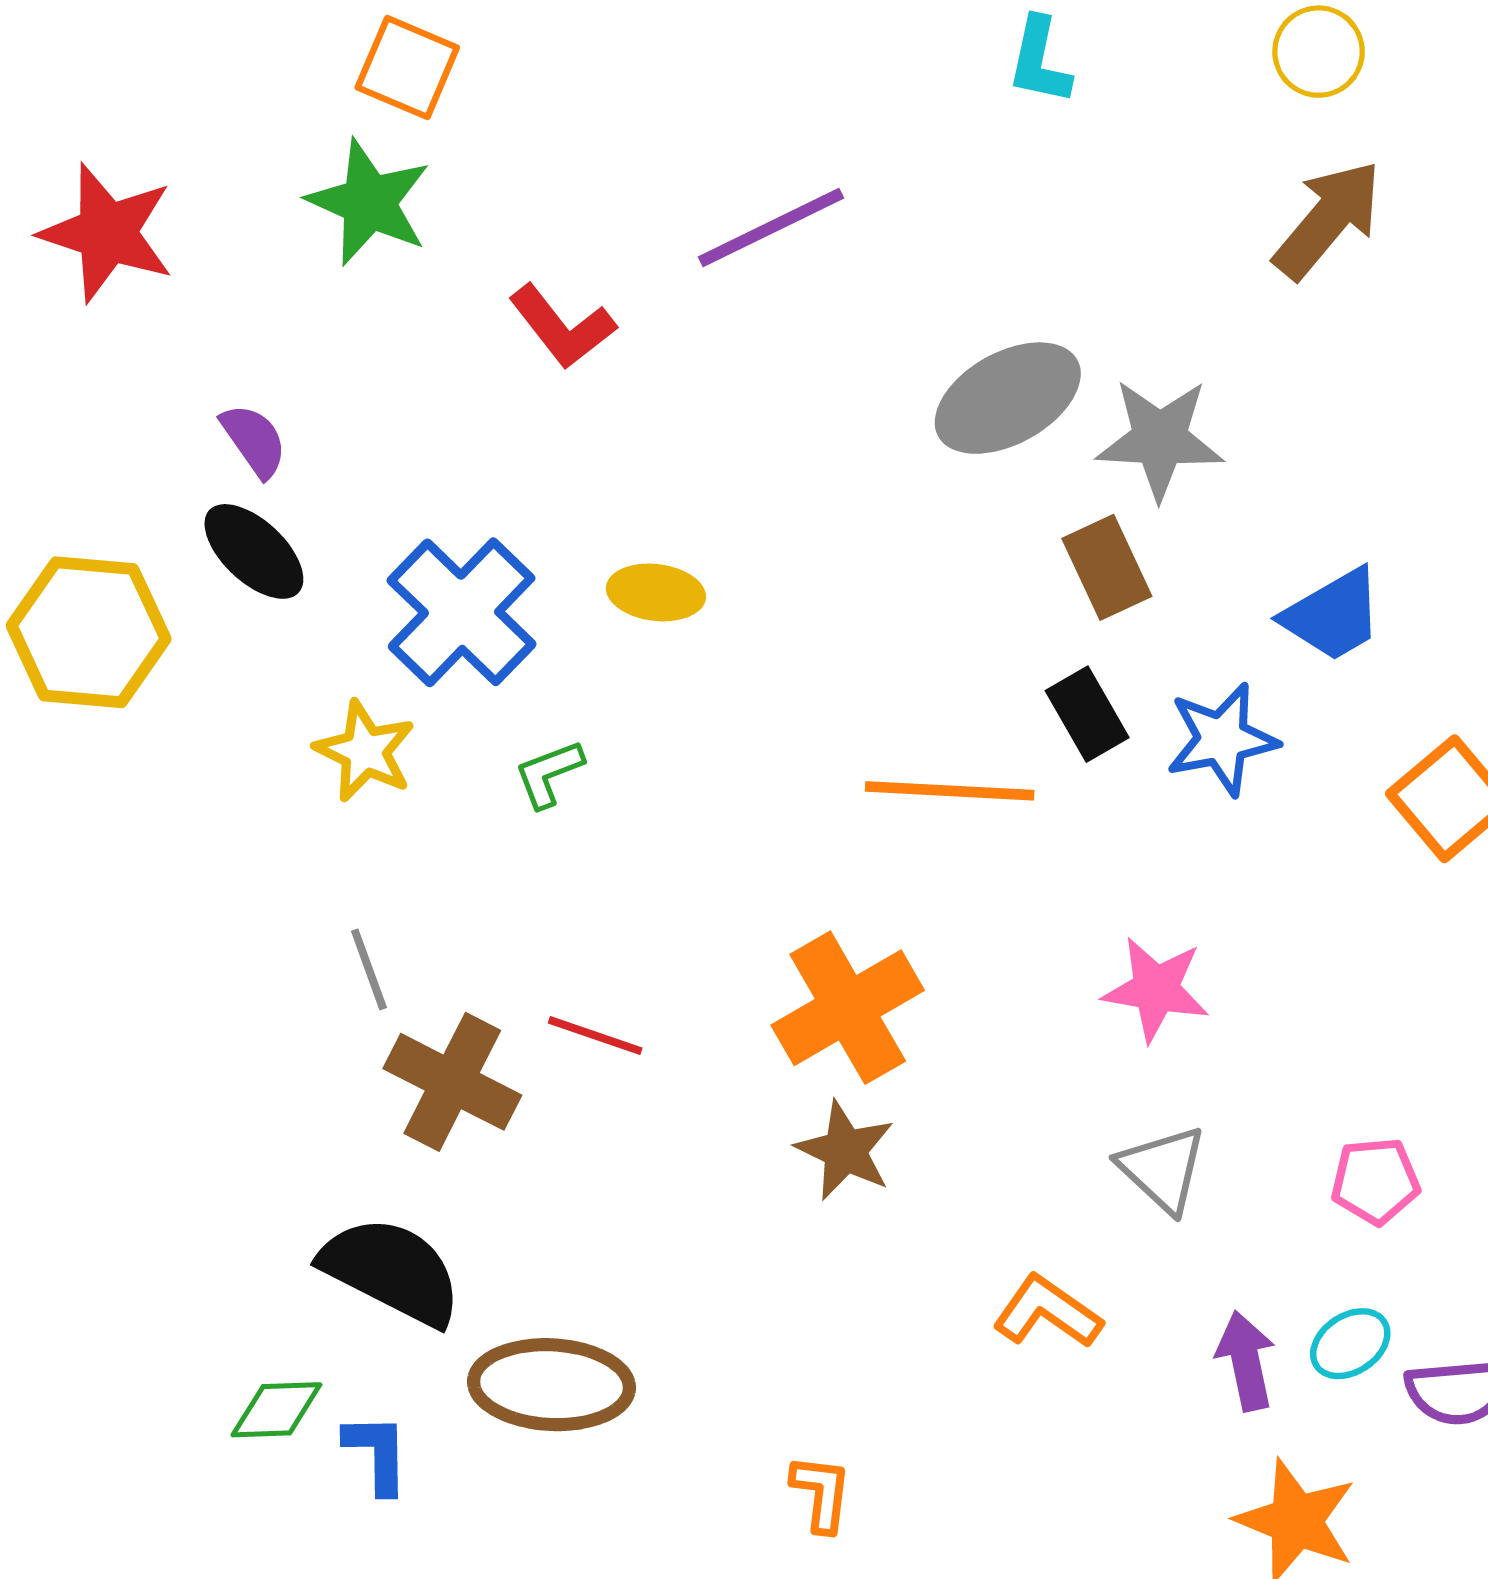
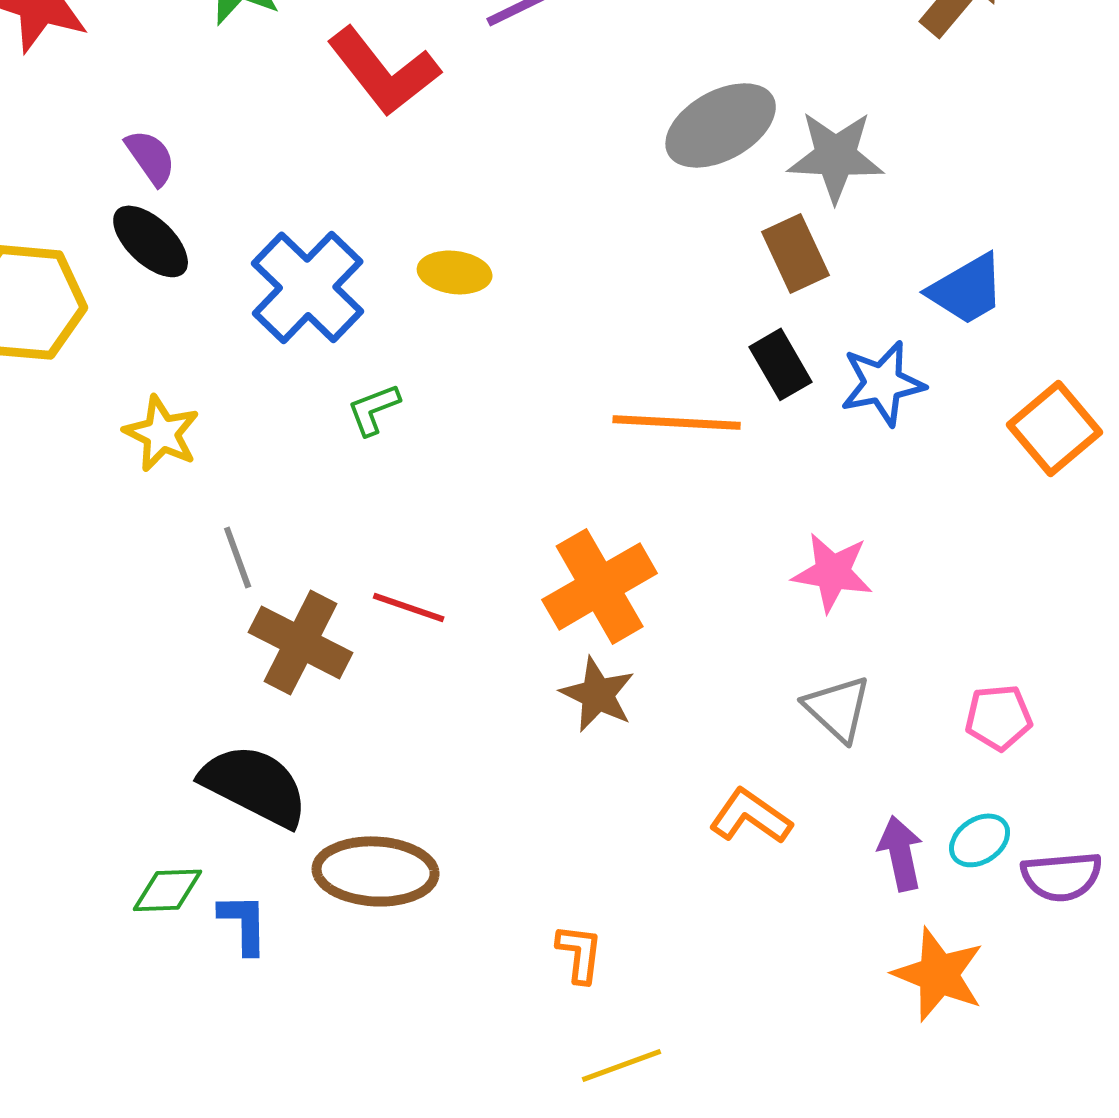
red L-shape: (562, 327) -> (384, 71), size x1.4
yellow star: (365, 751) -> (162, 433), moved

